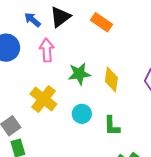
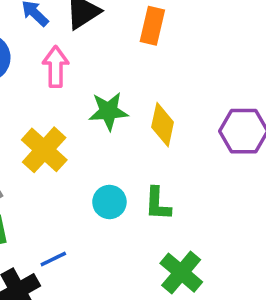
orange rectangle: (101, 22) -> (152, 26), turned 65
cyan circle: (82, 114) -> (109, 202), moved

